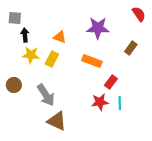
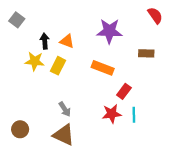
gray square: (15, 18) -> (17, 20), turned 32
black arrow: (25, 35) -> (45, 41), moved
brown rectangle: (131, 48) -> (146, 53), turned 56
brown circle: (14, 85) -> (20, 129), moved
gray arrow: (46, 95) -> (65, 109), moved, size x0.6

